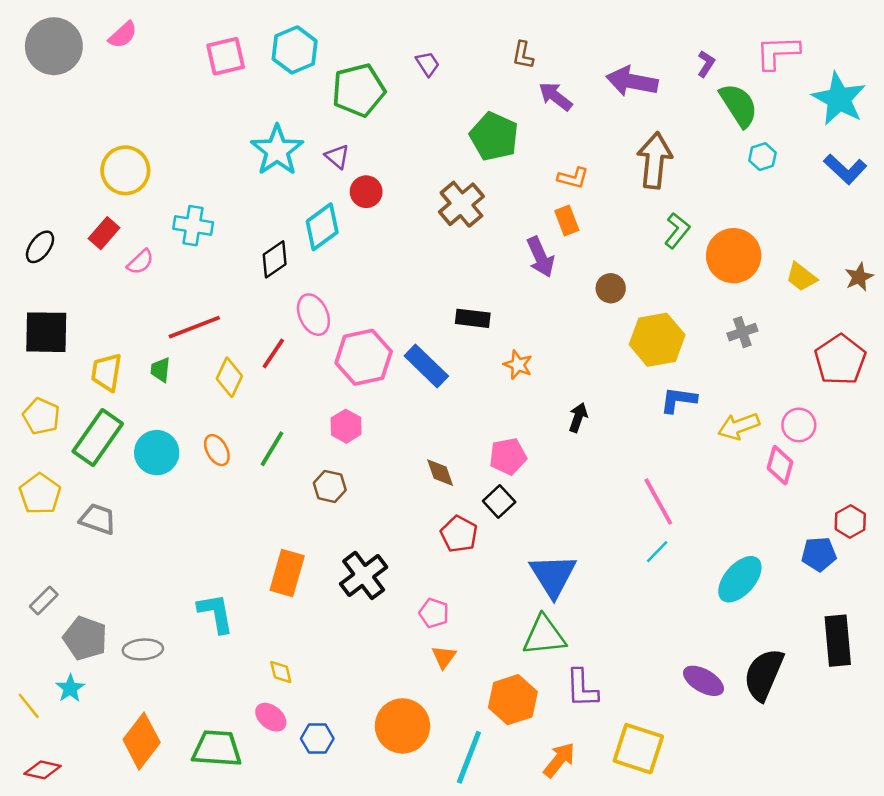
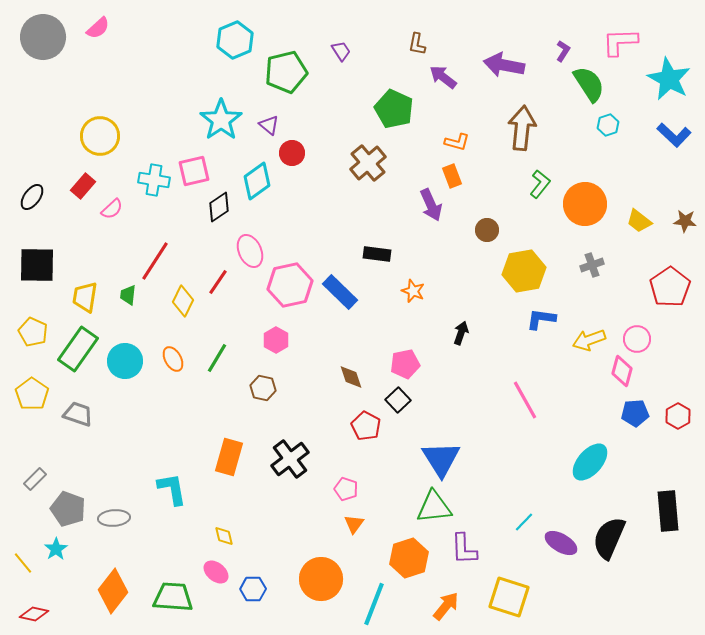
pink square: (226, 56) -> (194, 171), moved
brown star: (859, 277) -> (685, 221), turned 30
red line: (194, 327) -> (155, 261), turned -36
cyan line: (657, 552) -> (524, 522), moved
blue pentagon: (819, 554) -> (635, 413), moved

